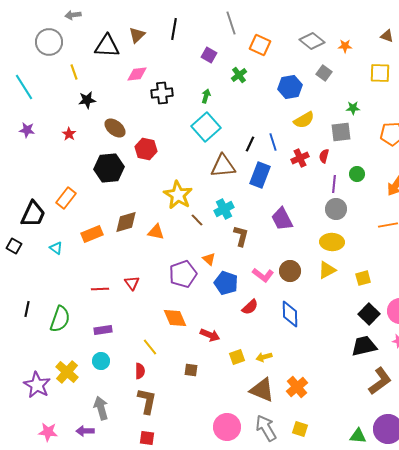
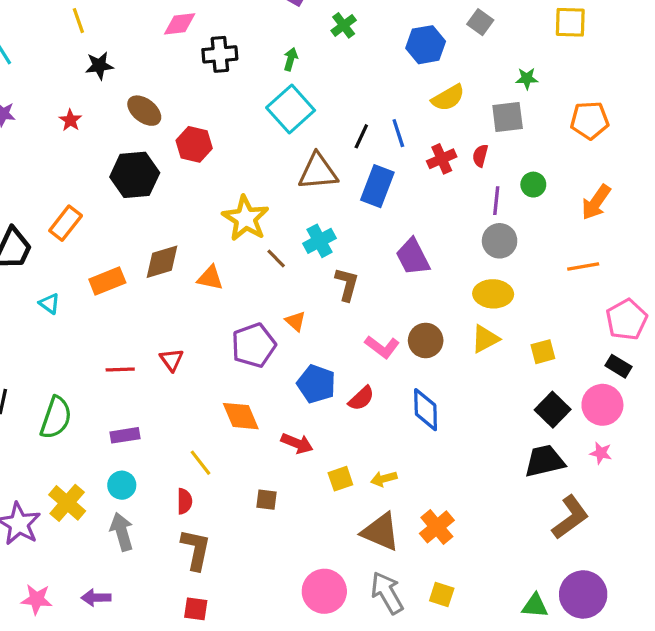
blue pentagon: (226, 283) -> (316, 384), moved
gray arrow: (101, 408) -> (122, 532), moved

